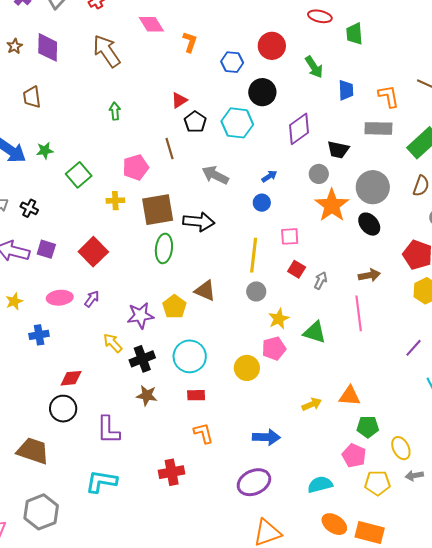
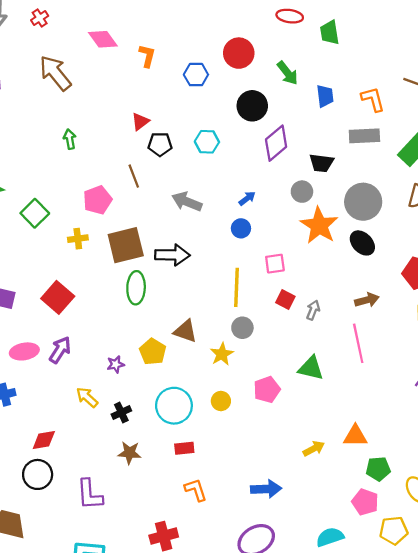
black circle: (262, 92) -> (252, 106), moved
black pentagon: (195, 122) -> (160, 144), turned -30
cyan hexagon: (237, 123) -> (207, 142), size x0.7
purple arrow: (92, 299) -> (60, 350), size x1.4
purple star: (140, 316) -> (116, 364), size x0.6
yellow star: (279, 319) -> (222, 354), moved
black cross: (142, 359) -> (121, 412), size x0.7
yellow circle: (247, 368) -> (221, 401), moved, size x0.7

